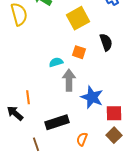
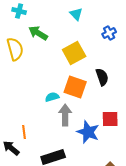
orange square: (79, 52) -> (75, 87), size x1.6
red square: (114, 113) -> (110, 119), moved

